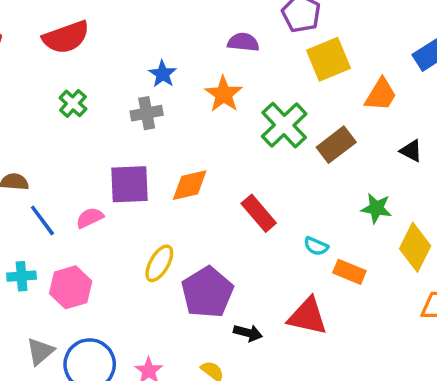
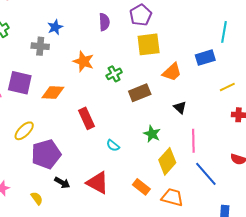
purple semicircle: (243, 42) -> (104, 22), turned 66
orange star: (224, 94) -> (83, 61), moved, turned -30
green cross: (284, 125) -> (114, 74), size x0.6
orange rectangle: (349, 272) -> (141, 187), moved

